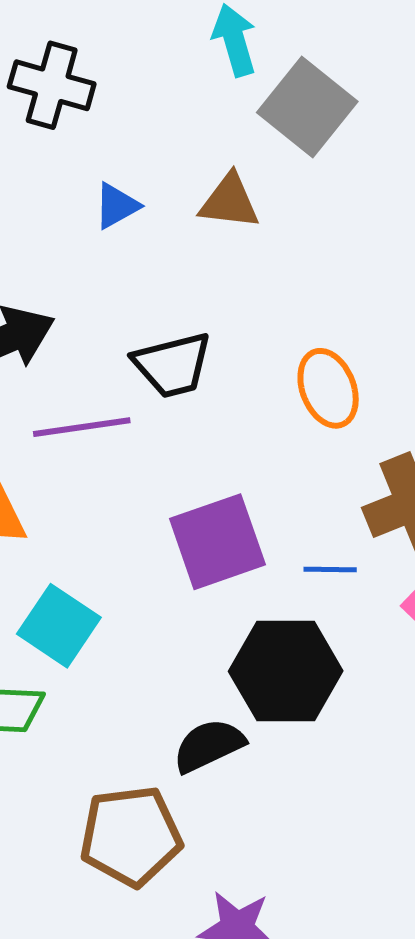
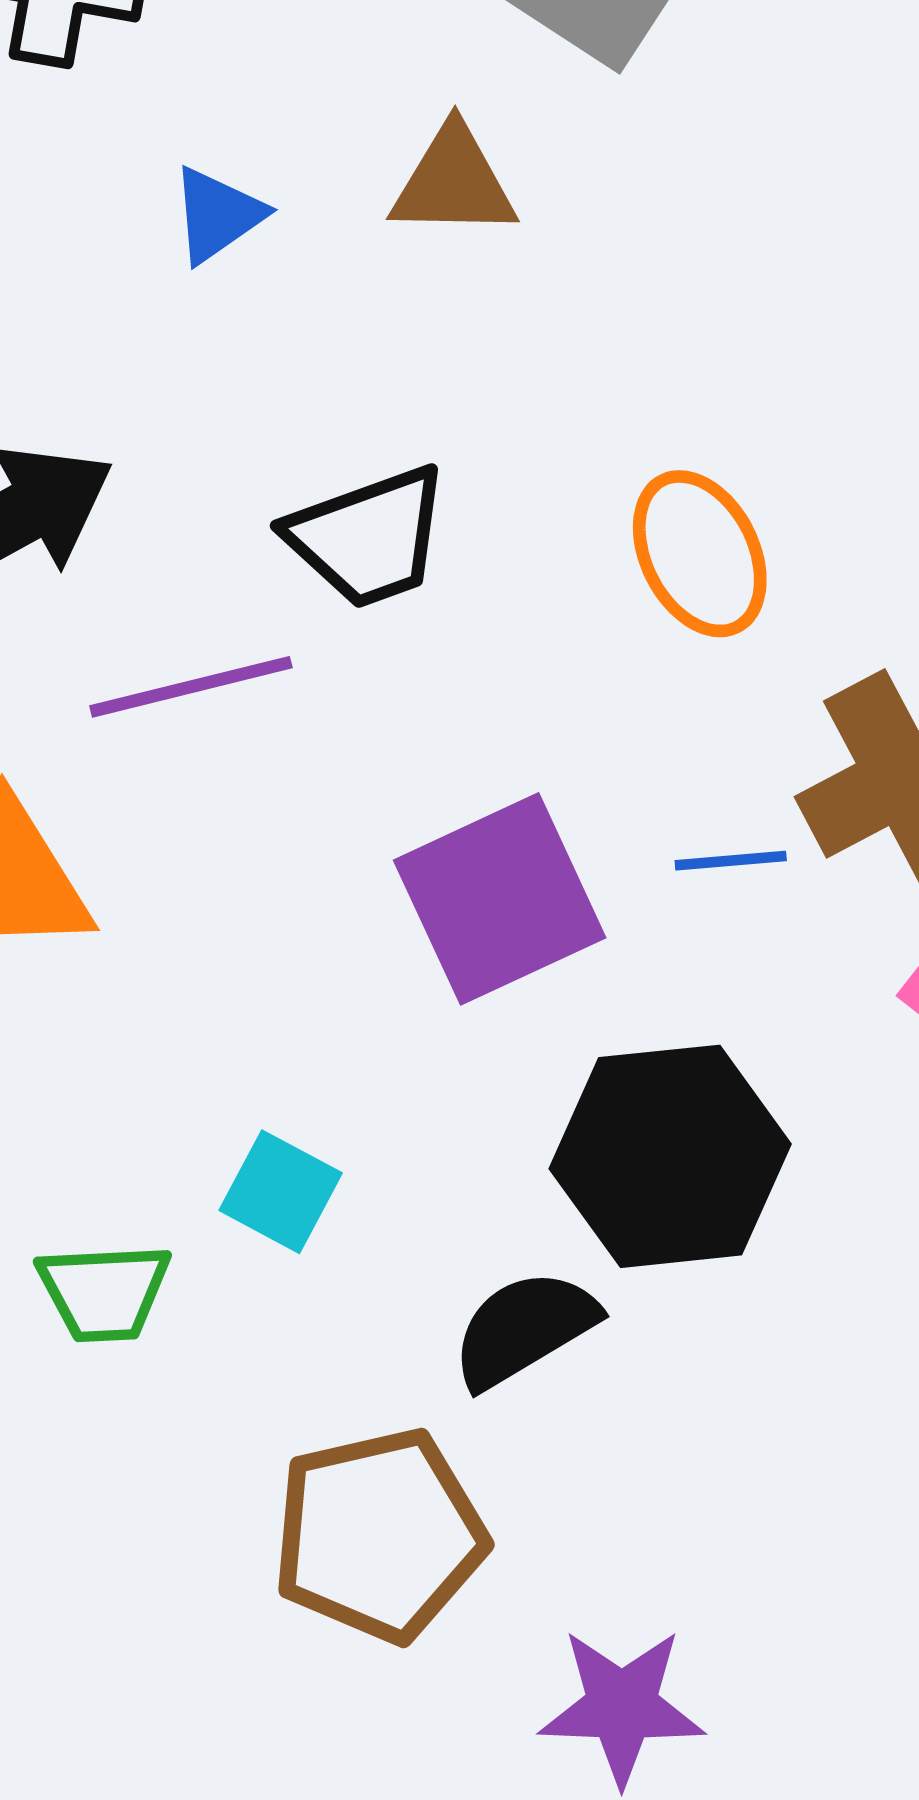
blue line: (330, 569) -> (731, 861), moved
cyan square: (59, 626) -> (281, 1192), moved, size x0.7

